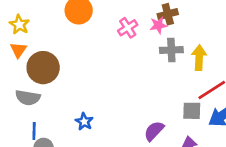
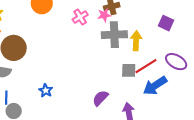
gray cross: (171, 50) -> (114, 35), size x1.4
gray square: (192, 111) -> (129, 70), moved

